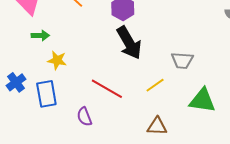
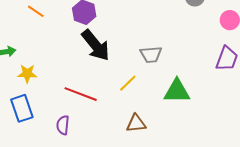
purple semicircle: (84, 117) -> (63, 125), turned 36

